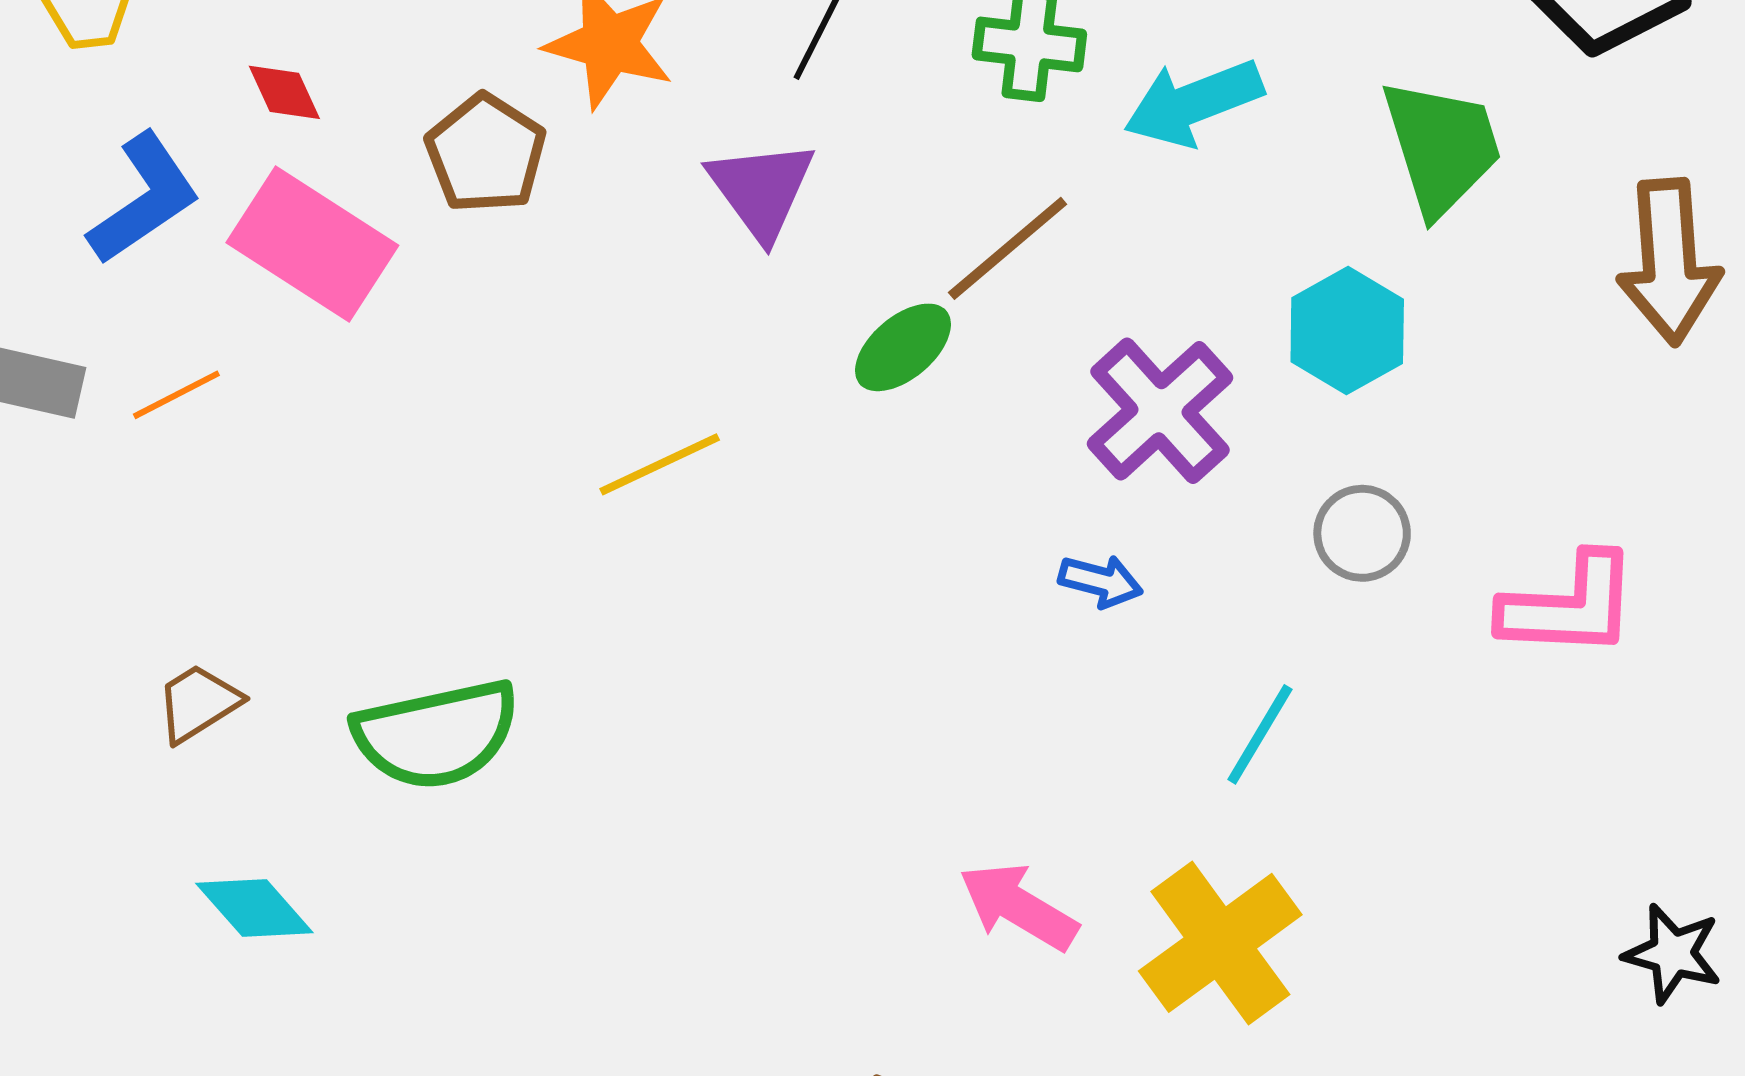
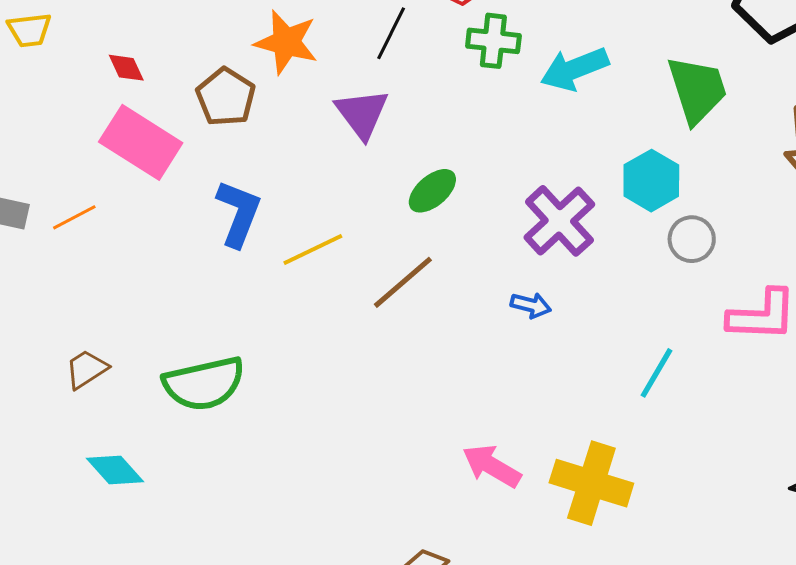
blue L-shape: (144, 199) -> (239, 213), moved, turned -34
brown line: (1008, 248) -> (403, 282), moved
gray circle: (1362, 533) -> (692, 239), moved
cyan line: (1260, 734) -> (657, 373), moved
yellow cross: (1220, 943) -> (591, 483), turned -36

